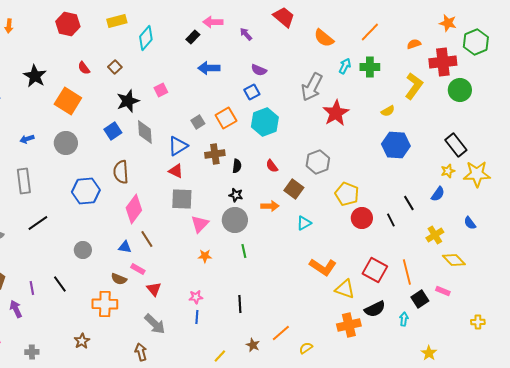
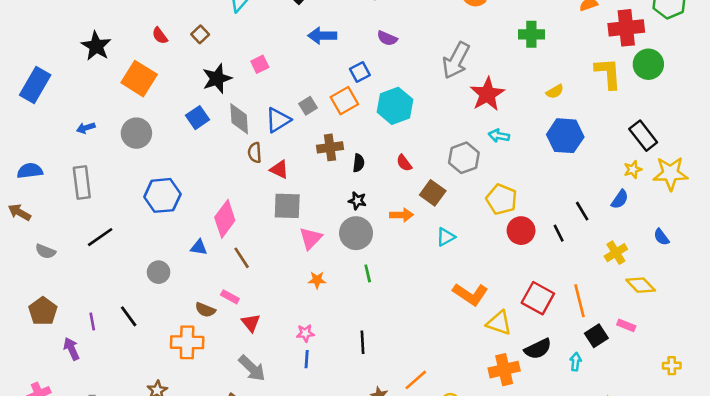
cyan arrow: (345, 66) -> (499, 136), moved, turned -105
yellow L-shape: (414, 86) -> (608, 73), moved, turned -40
blue square: (252, 92) -> (360, 72), moved
blue triangle: (178, 146) -> (278, 120), moved
brown semicircle: (121, 172) -> (255, 153), moved, size x0.7
blue triangle: (125, 247) -> (199, 247), moved

